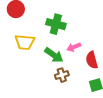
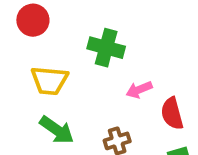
green arrow: (54, 55) -> (57, 130), moved

